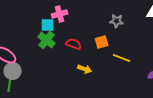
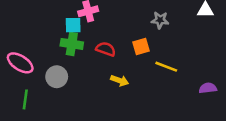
green cross: (47, 40) -> (72, 44), turned -30
gray circle: (13, 71) -> (57, 77), moved

